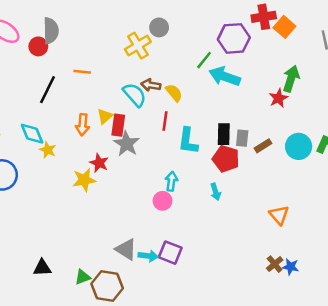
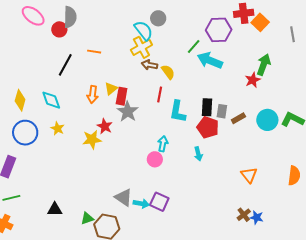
yellow cross: (138, 46) -> (141, 47), moved
cyan semicircle: (135, 95) -> (143, 30), moved
yellow star: (48, 150) -> (57, 128), moved

